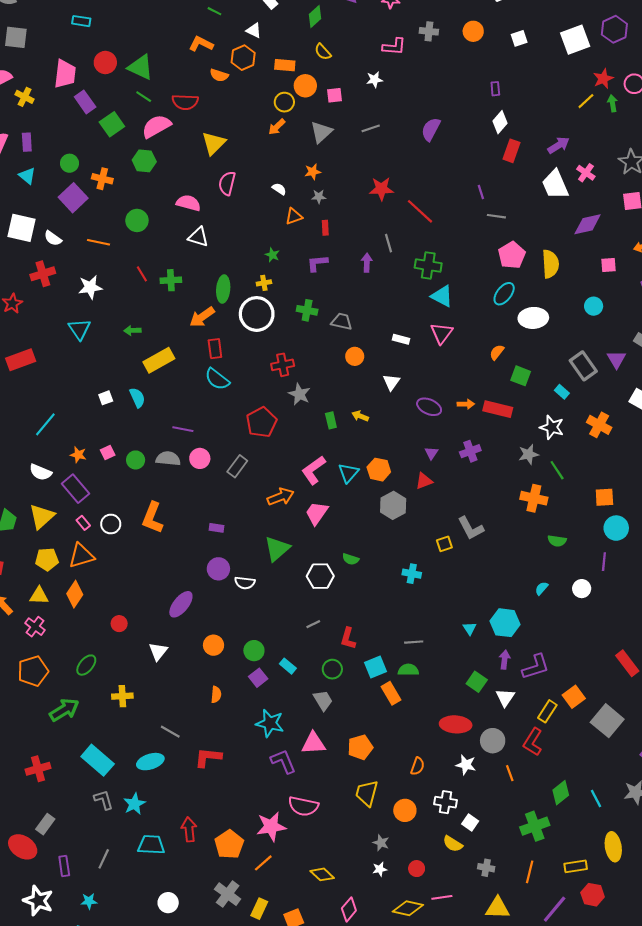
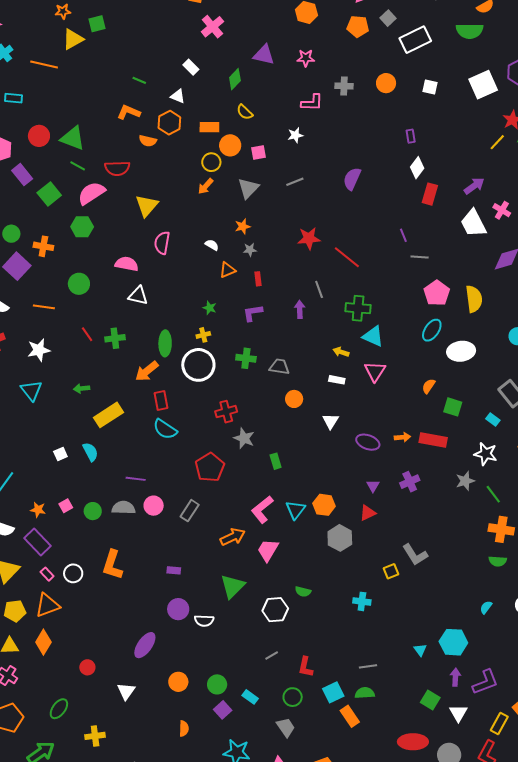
white square: (519, 38) -> (430, 87), turned 35
yellow arrow: (360, 416) -> (341, 352), moved
orange cross: (534, 498) -> (501, 529), moved

